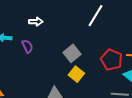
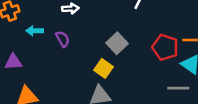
yellow square: (76, 74) -> (103, 68), moved

